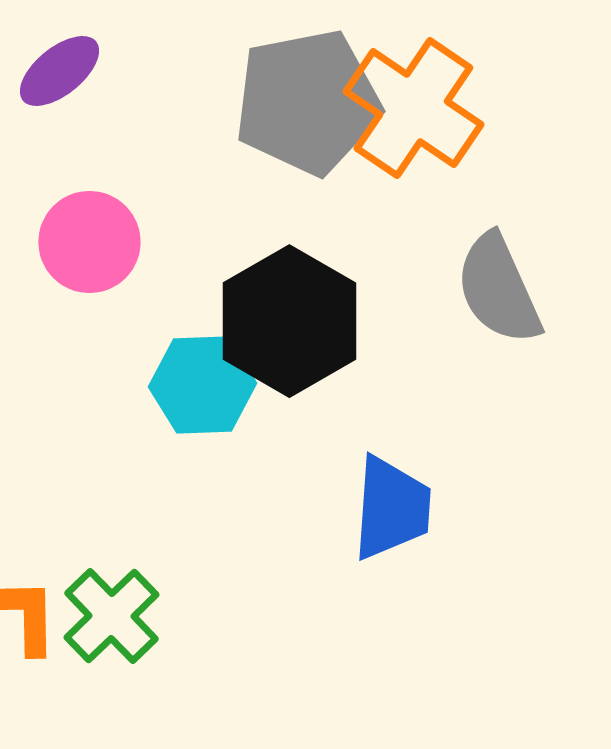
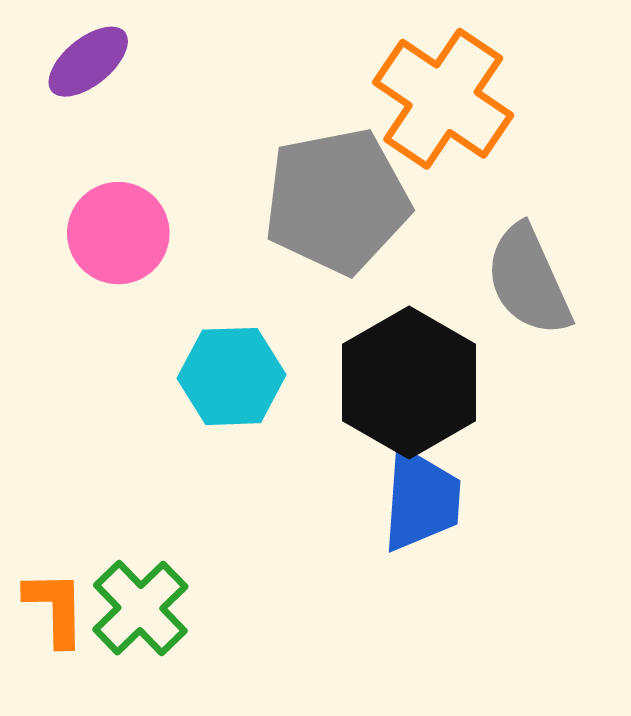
gray pentagon: (307, 102) -> (337, 201), moved
black hexagon: (289, 321) -> (409, 382), moved

